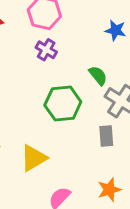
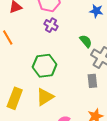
green hexagon: (63, 104) -> (45, 66), moved

